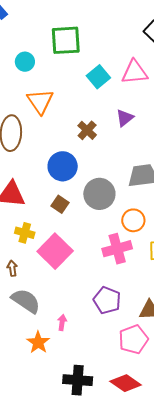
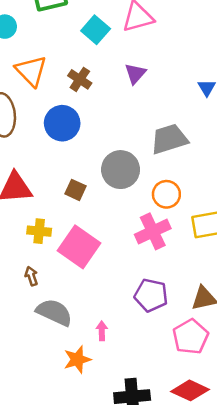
brown cross: (87, 130) -> (80, 79), moved
blue circle: (63, 166) -> (62, 123), moved
orange star: (38, 342) -> (77, 359), turned 30

